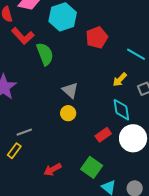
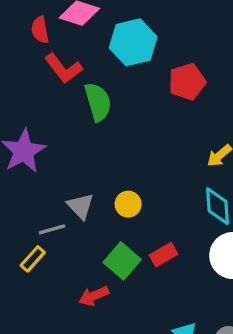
gray triangle: (70, 90) -> (80, 206), moved
red rectangle: (103, 135) -> (164, 255), moved
green square: (92, 167) -> (122, 261), moved

